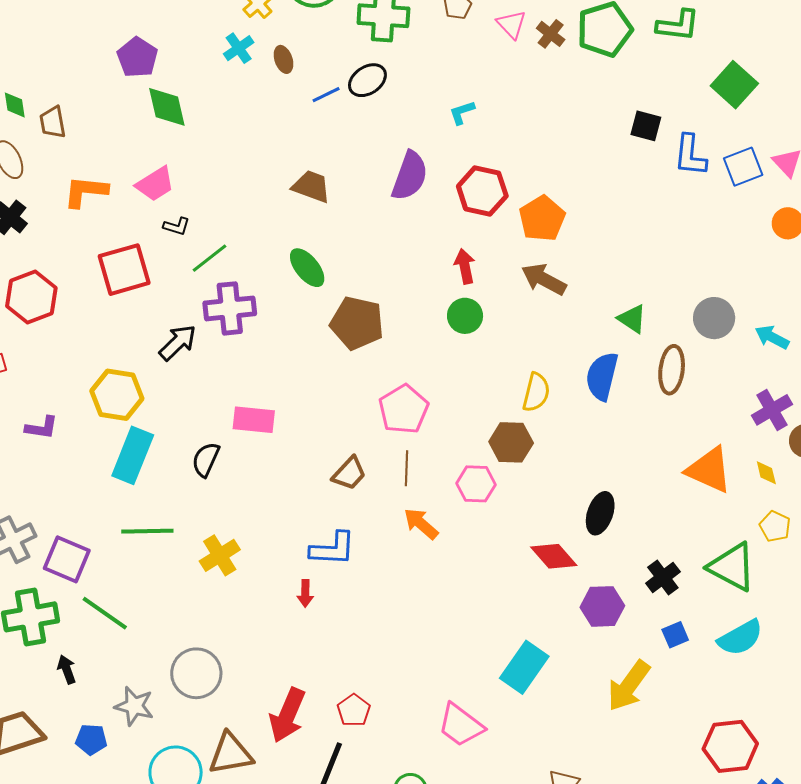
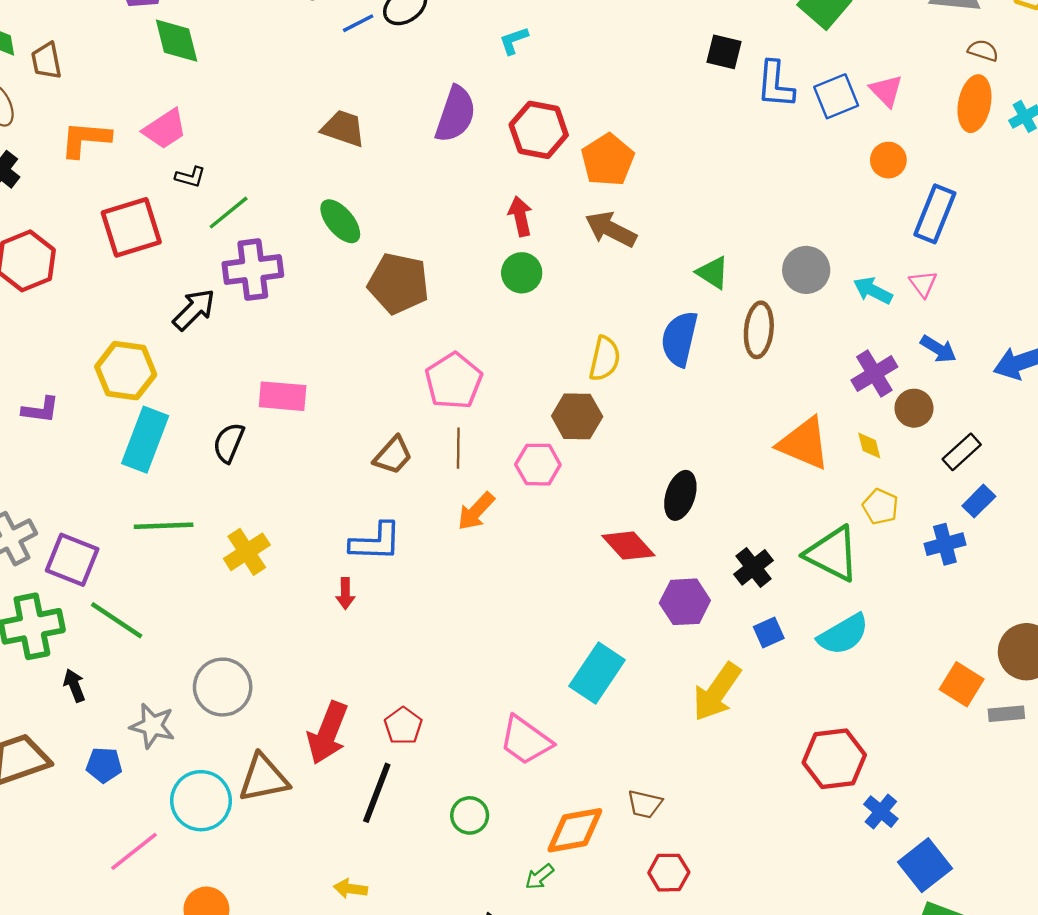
orange arrow: (421, 524) -> (476, 511), turned -87

